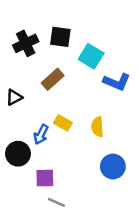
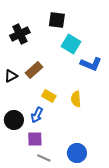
black square: (60, 37) -> (57, 20), moved
brown rectangle: (53, 79) -> (34, 70), moved
blue arrow: (41, 134) -> (37, 115), moved
blue circle: (113, 167) -> (77, 153), moved

